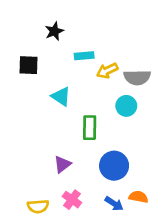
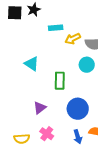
black square: (29, 65) -> (15, 13), moved
cyan triangle: (61, 96) -> (32, 64), moved
blue arrow: (114, 204) -> (78, 137), turned 40

